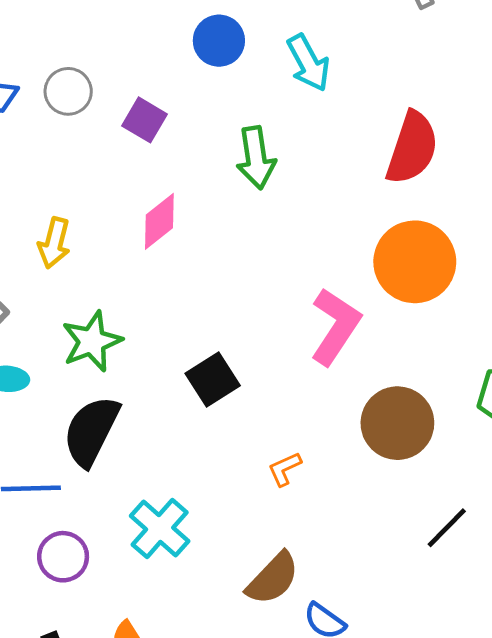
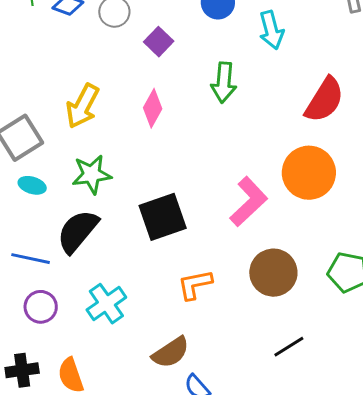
pink diamond: (159, 221) -> (153, 108), turned -36
yellow arrow: (54, 243) -> (83, 106), size x1.4
black square: (213, 380) -> (163, 217), size x1.4
orange L-shape: (285, 469) -> (195, 285), size x1.5

